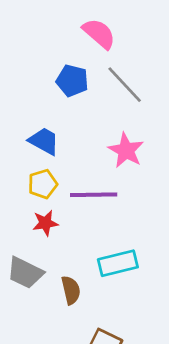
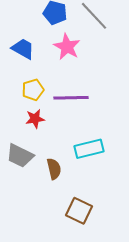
blue trapezoid: (44, 141) -> (23, 49), moved
pink star: (126, 150) -> (67, 47), moved

